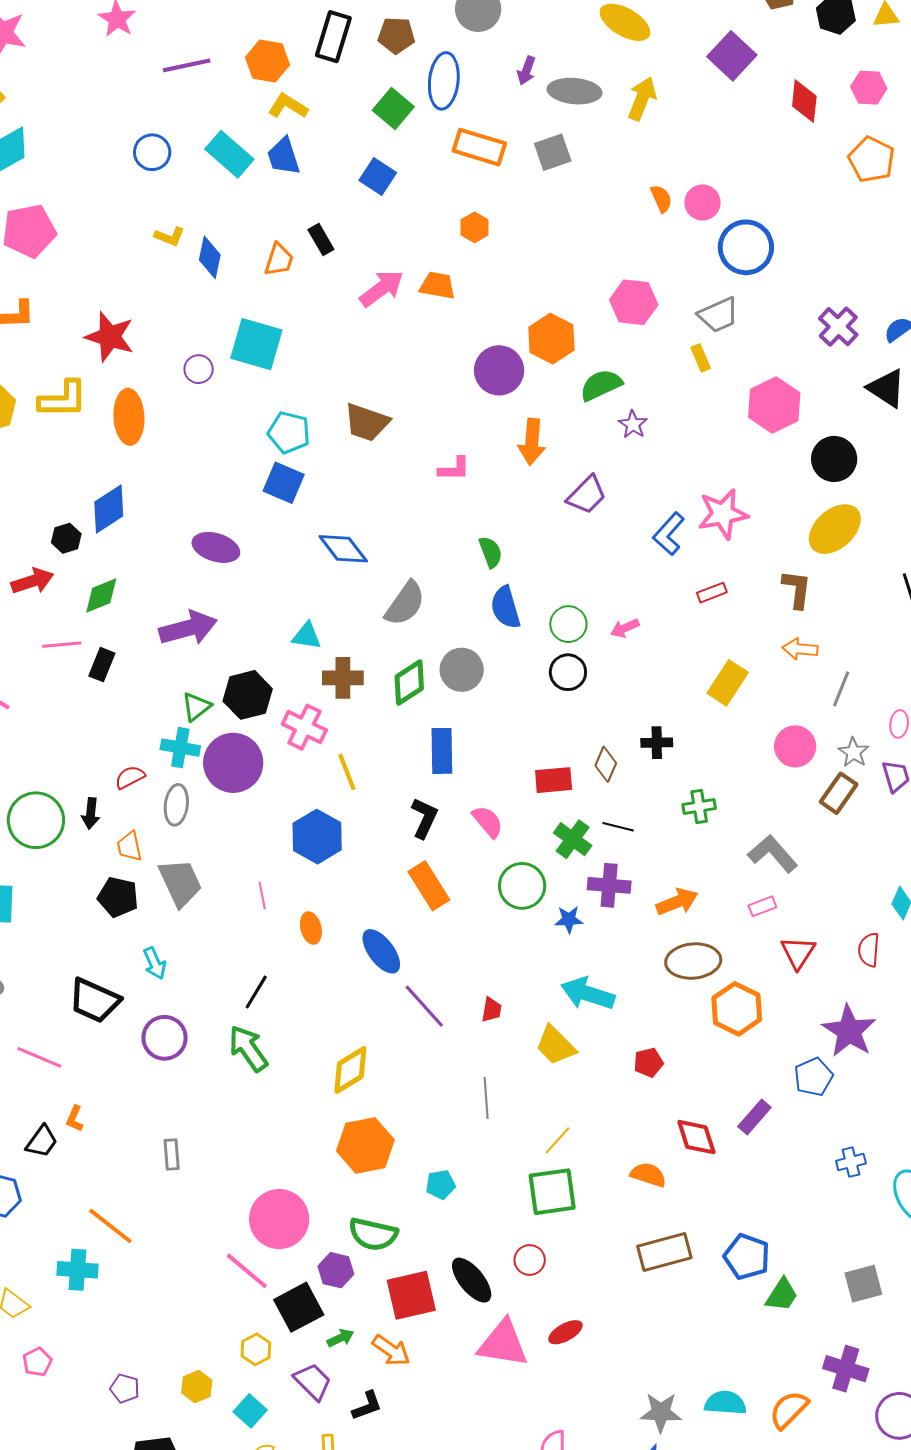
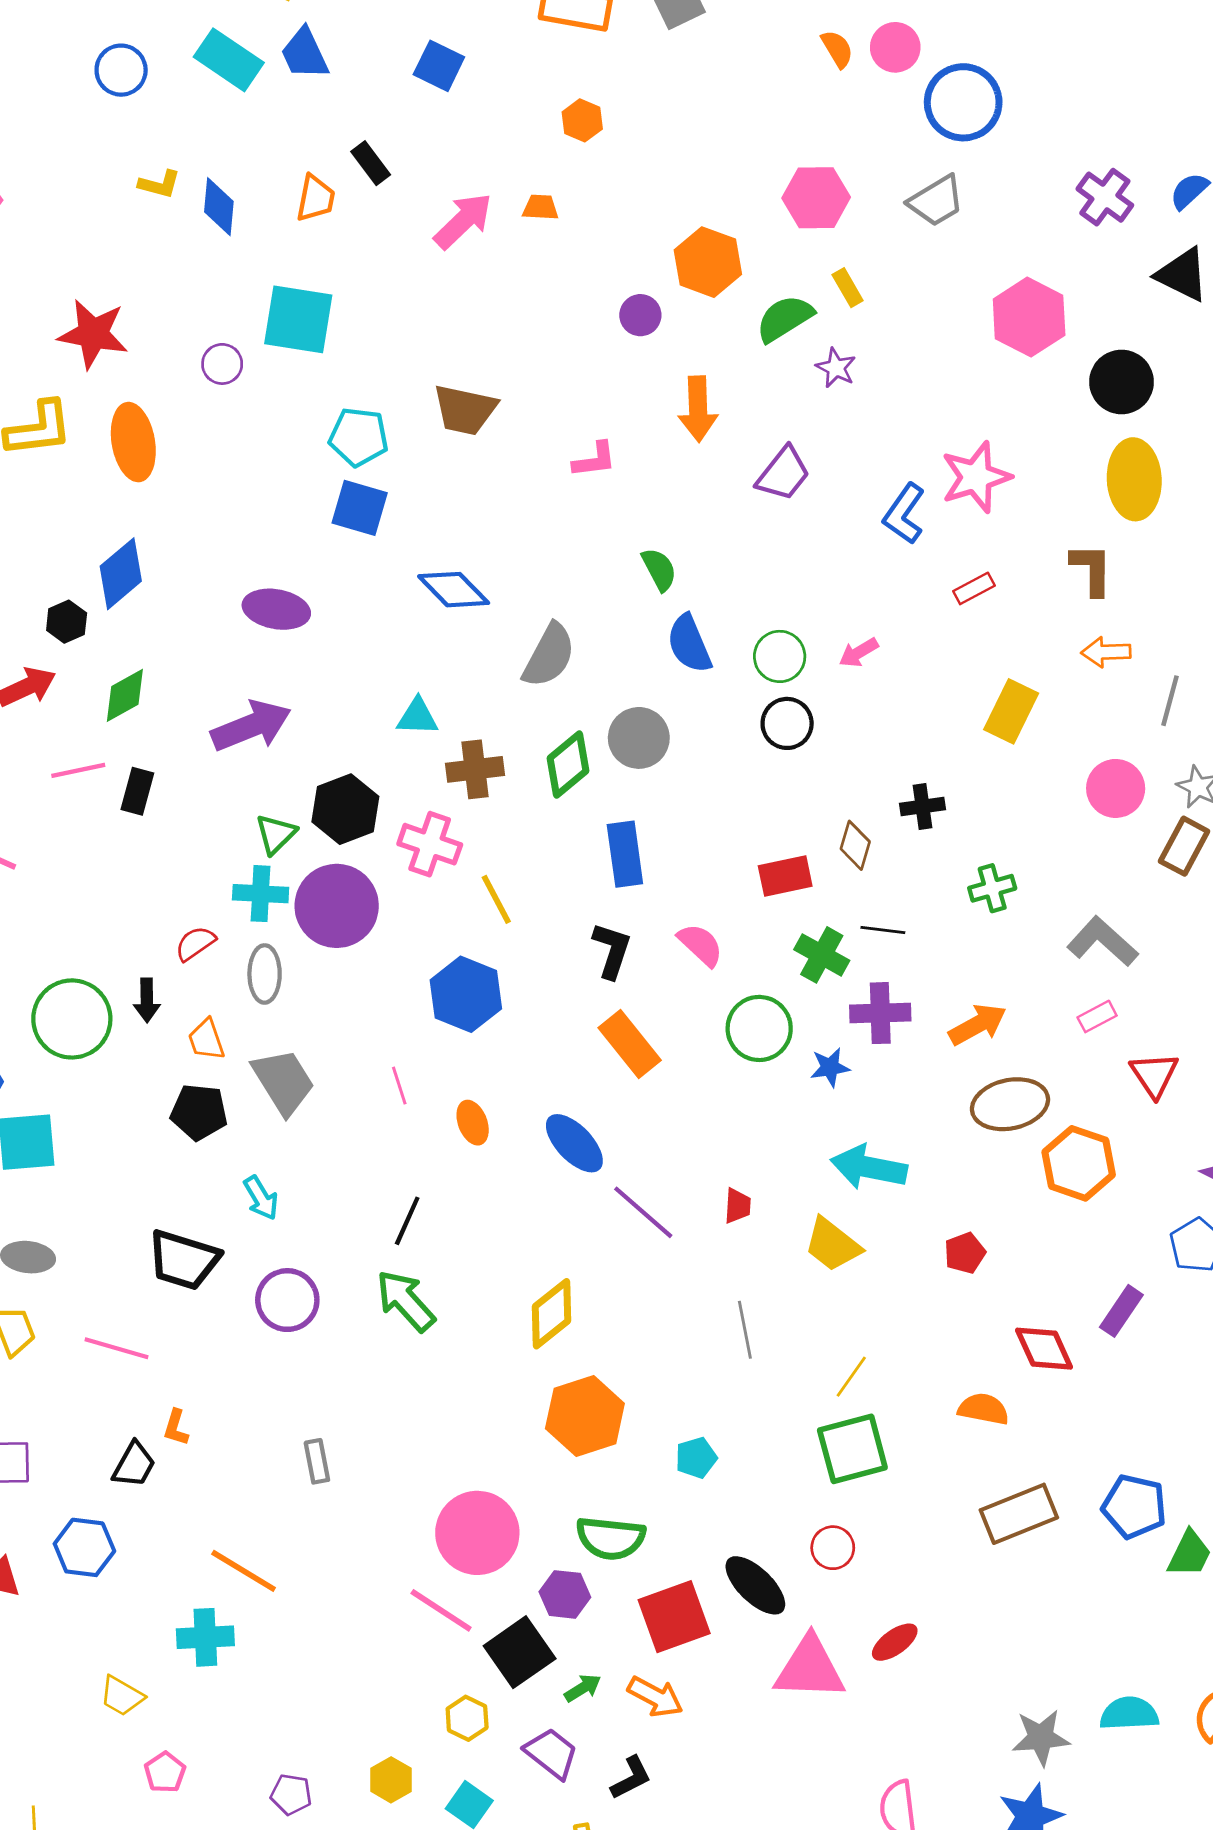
orange trapezoid: (438, 285) -> (540, 207), size x0.7
yellow rectangle: (701, 358) -> (848, 288), moved
purple circle: (499, 370) -> (640, 315), size x0.6
yellow ellipse: (835, 529) -> (1134, 479), turned -44

